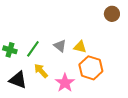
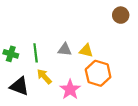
gray triangle: (60, 46) -> (65, 50), turned -32
green line: (33, 49) -> (36, 53), turned -42

